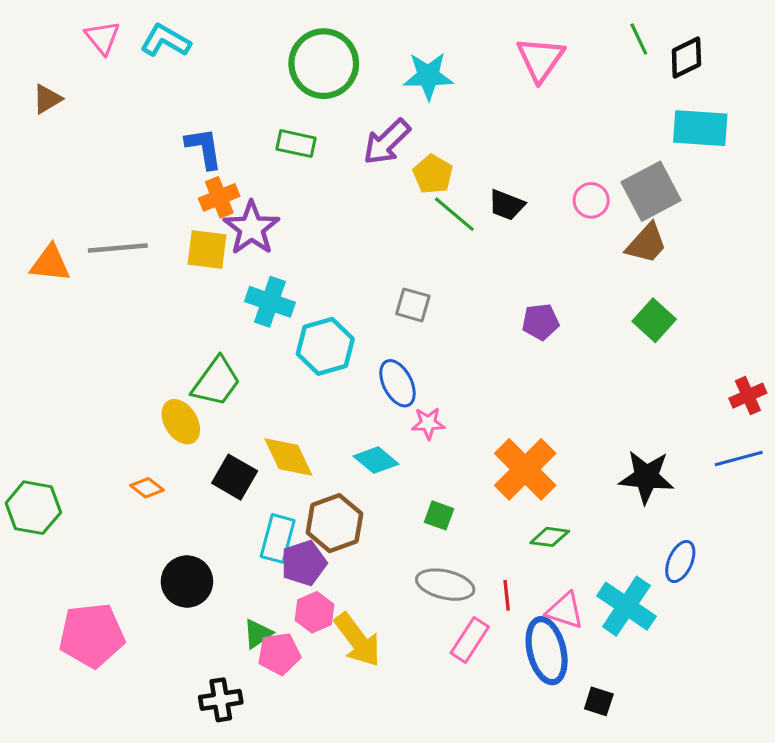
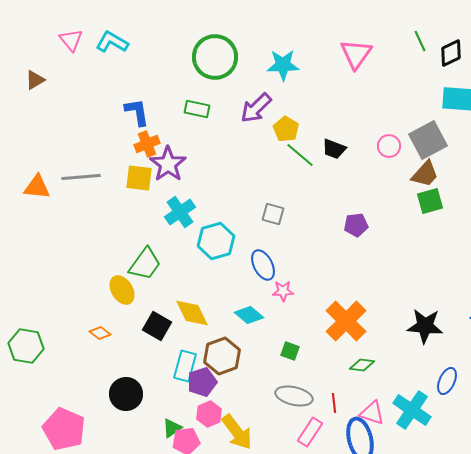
cyan cross: (270, 302) -> (180, 212), turned 36
green square: (654, 320) -> (430, 201), moved, turned 32
pink pentagon: (92, 635) -> (64, 429), turned 30

